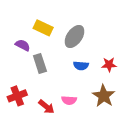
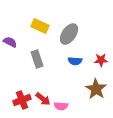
purple semicircle: (23, 45) -> (10, 42), moved
red cross: (17, 96) -> (22, 100), moved
pink semicircle: (69, 100) -> (61, 106), moved

